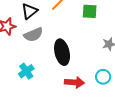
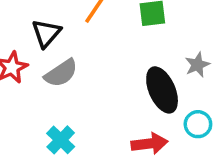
black ellipse: (62, 52) -> (162, 90), moved

